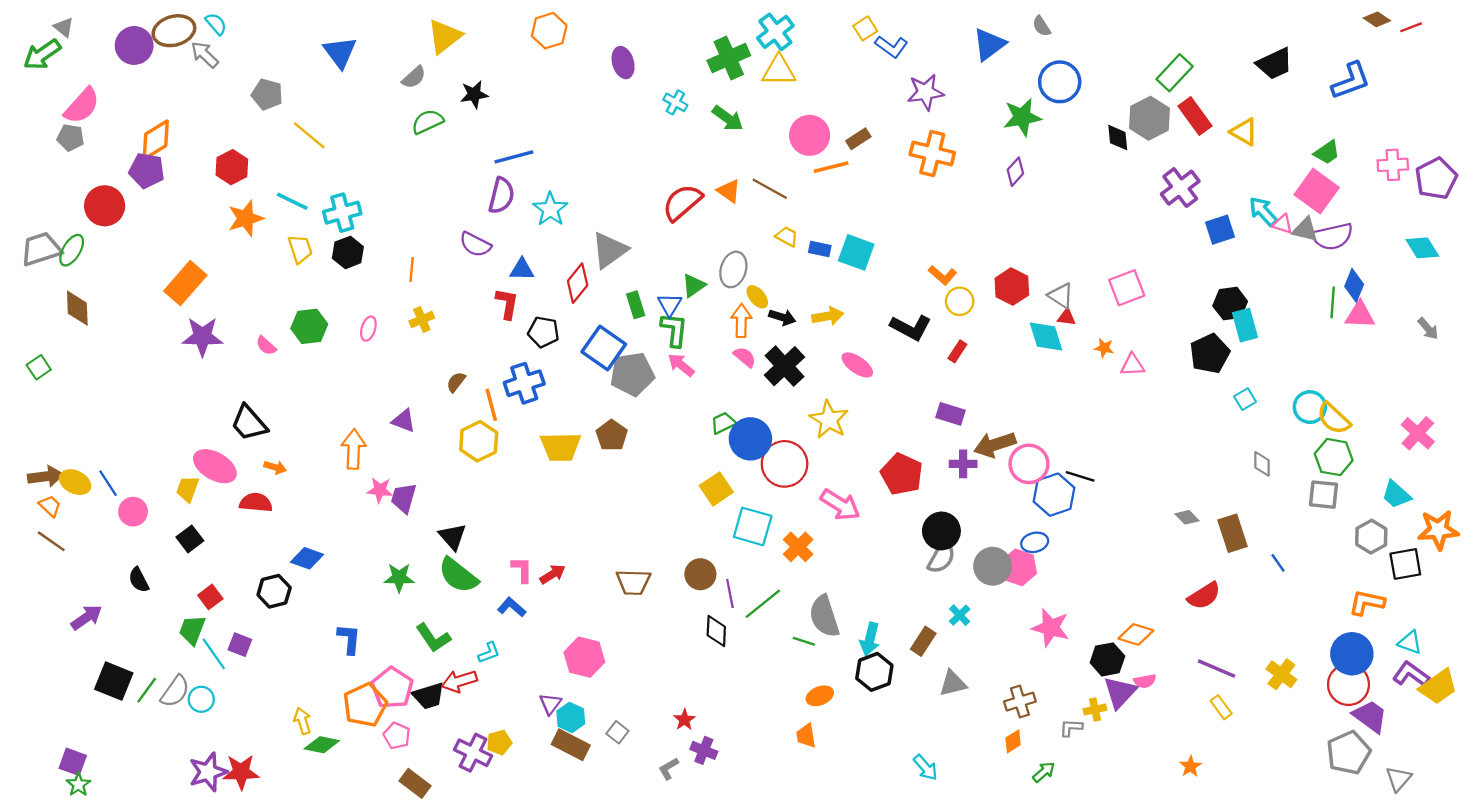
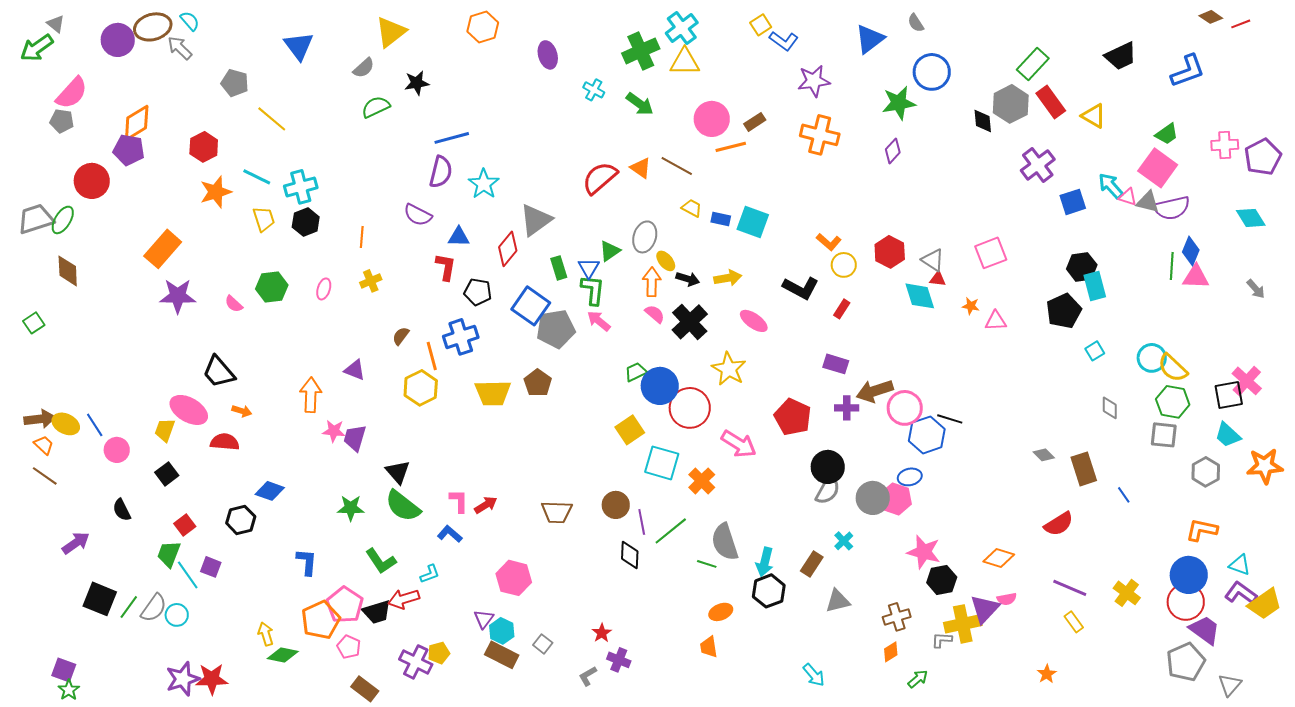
black square: (1405, 564) -> (1229, 395), moved
black hexagon: (1107, 659) -> (942, 580), moved
yellow cross: (1095, 709) -> (963, 624), size x1.8

